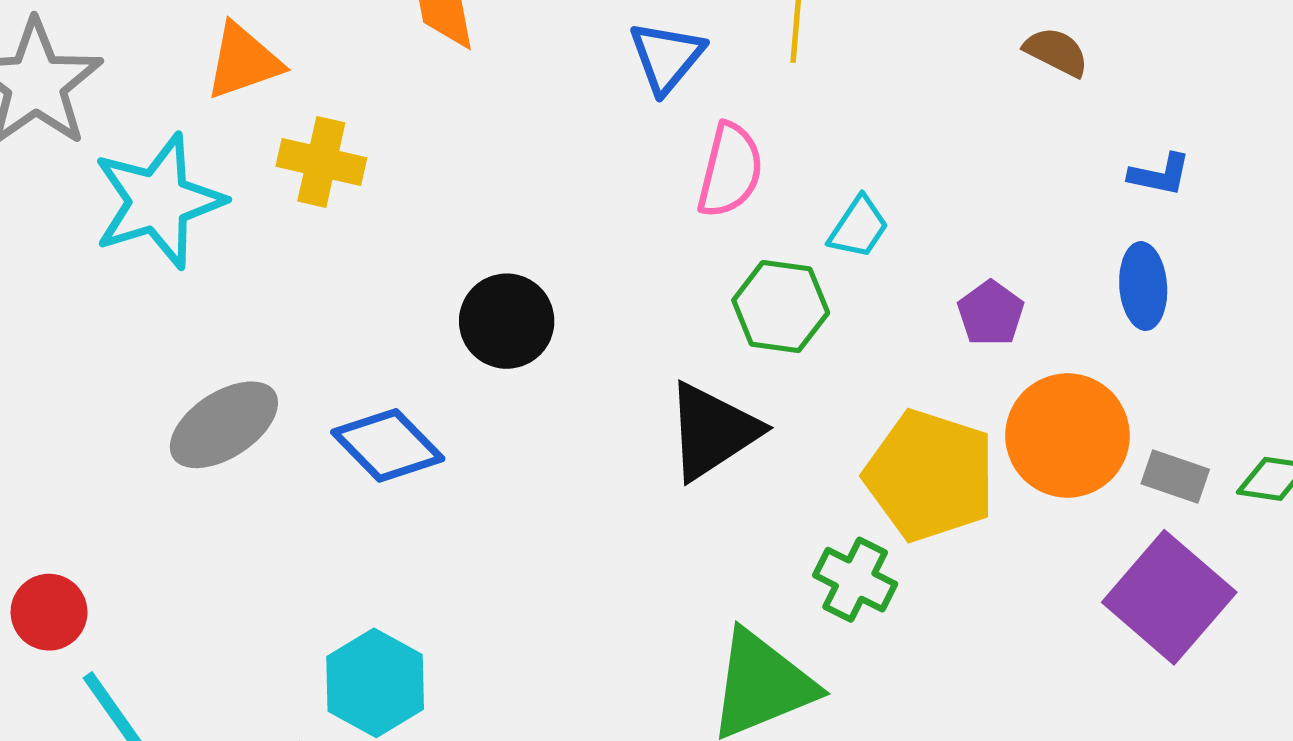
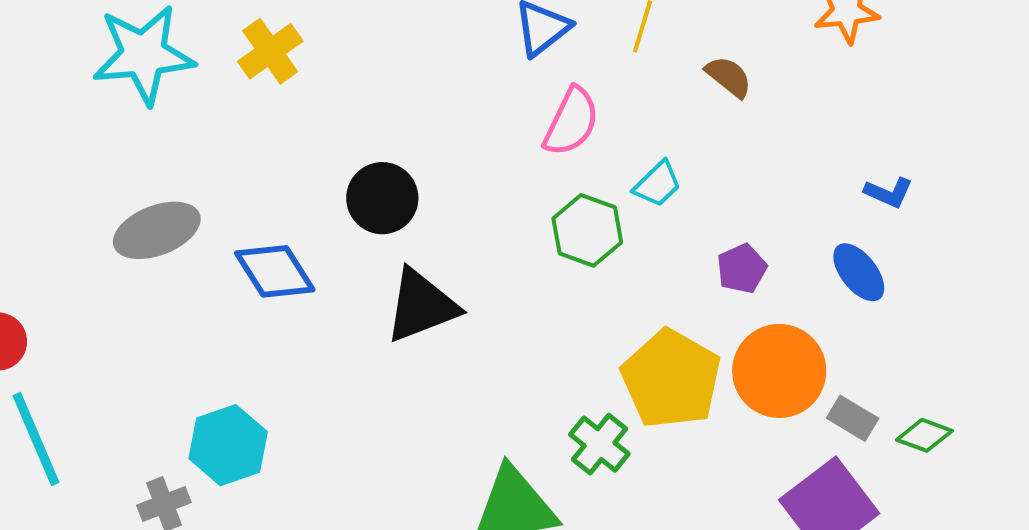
brown semicircle: (1056, 52) -> (729, 77), moved
yellow cross: (321, 162) -> (270, 51), turned 30
blue ellipse: (1143, 286) -> (859, 272), turned -46
black triangle: (712, 431) -> (421, 306), moved

